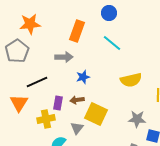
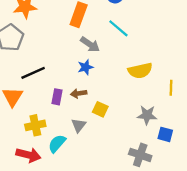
gray arrow: (64, 57) -> (90, 44), moved, turned 36
yellow square: (96, 114) -> (100, 109), size x0.6
yellow cross: (46, 119) -> (35, 125), moved

